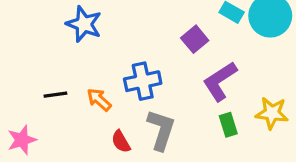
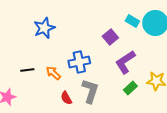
blue star: (84, 24) -> (44, 28), turned 30
green rectangle: (228, 125) -> (130, 88), turned 64

